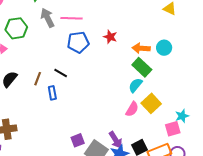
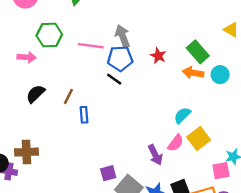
gray arrow: (48, 18) -> (123, 36), moved
pink line: (72, 18) -> (91, 46), moved
green rectangle: (142, 67) -> (198, 52), moved
black line: (61, 73) -> (114, 79), moved
purple arrow: (116, 140) -> (155, 155), moved

